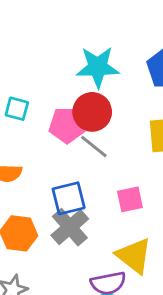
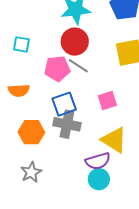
pink pentagon: (67, 125) -> (57, 69), moved
gray cross: (70, 227) -> (67, 124), turned -32

